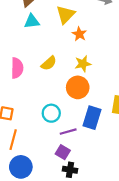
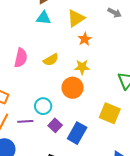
blue rectangle: (92, 118) -> (77, 133), moved
purple line: (68, 132) -> (25, 121), moved
purple square: (63, 152) -> (55, 125), moved

